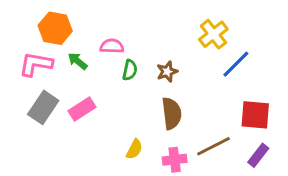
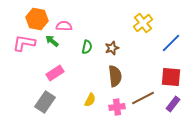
pink semicircle: (112, 46) -> (64, 26), moved
blue line: (236, 64) -> (171, 43), moved
gray rectangle: (43, 107) -> (45, 102), moved

